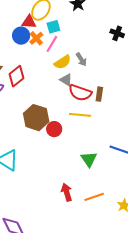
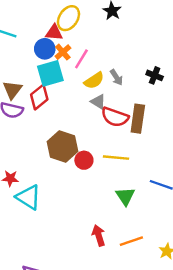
cyan square: (53, 27) -> (50, 73), moved, size x1.6
black cross: (117, 33) -> (155, 75), moved
brown rectangle: (99, 94) -> (138, 119), size x1.6
yellow line: (80, 115) -> (116, 158), moved

